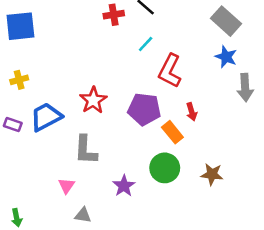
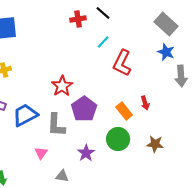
purple pentagon: (144, 109) -> (84, 109), moved, turned 30
red arrow: (192, 112) -> (145, 103), moved
blue trapezoid: (46, 117) -> (25, 115), moved
gray triangle: (83, 215) -> (62, 176), moved

